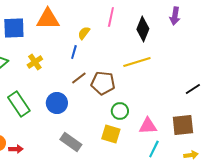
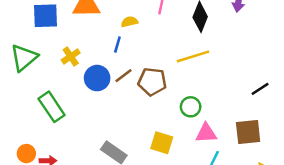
yellow semicircle: (84, 33) -> (129, 22), turned 40
blue circle: (57, 103) -> (97, 78), moved
green circle: (120, 111) -> (191, 107), moved

